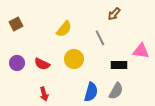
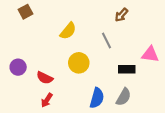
brown square: (16, 24) -> (26, 12), moved
red semicircle: (42, 64) -> (45, 78), moved
red arrow: (44, 94) -> (47, 100), turned 48

